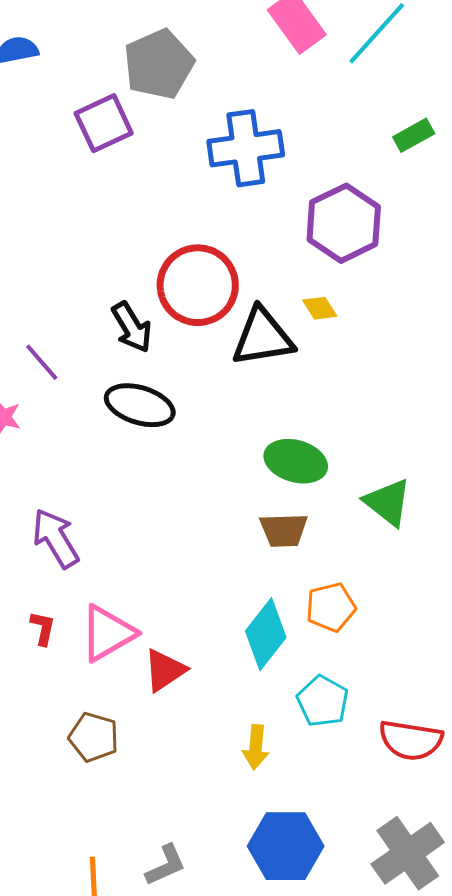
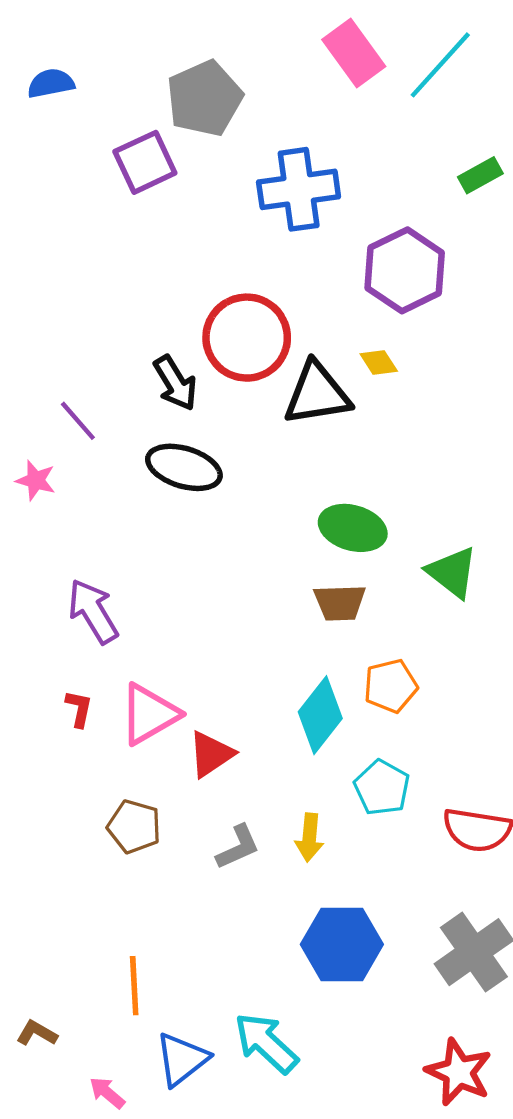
gray L-shape: (166, 865) -> (238, 847), moved

